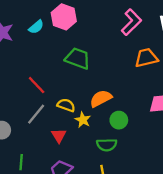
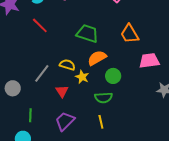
green trapezoid: (78, 58) -> (87, 33), moved
orange trapezoid: (146, 58) -> (130, 34), moved, turned -105
red line: (37, 85) -> (40, 25), moved

